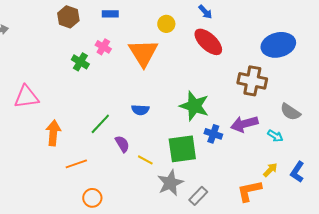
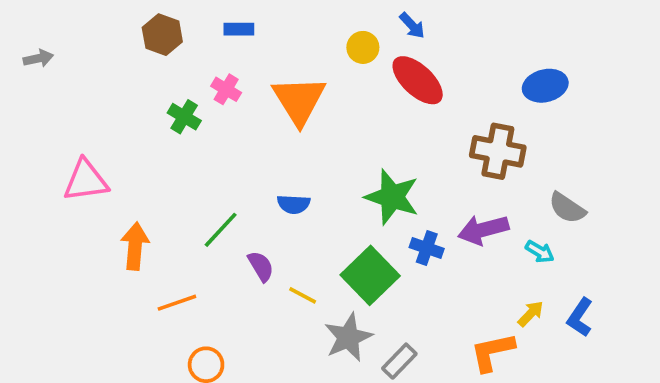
yellow circle: (166, 24) -> (363, 47), moved
blue ellipse: (278, 45) -> (545, 86), size x0.7
green square: (182, 149) -> (370, 275), turned -36

